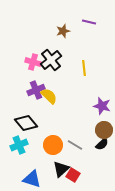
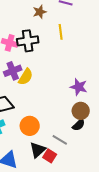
black cross: (51, 60) -> (28, 41), turned 30
yellow line: (84, 68) -> (61, 32), moved
yellow semicircle: (49, 96) -> (26, 77), turned 78
gray line: (75, 145) -> (60, 140), moved

